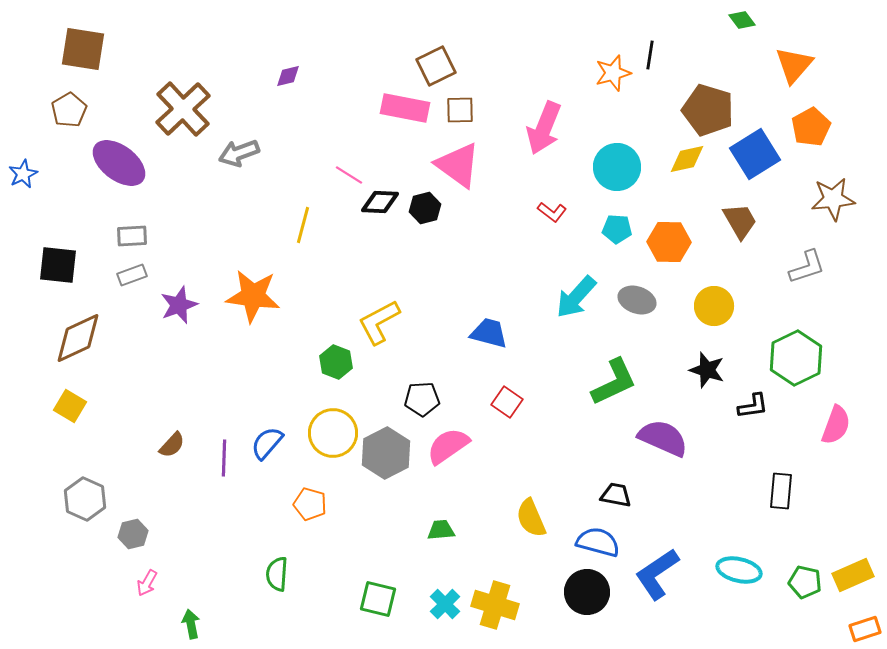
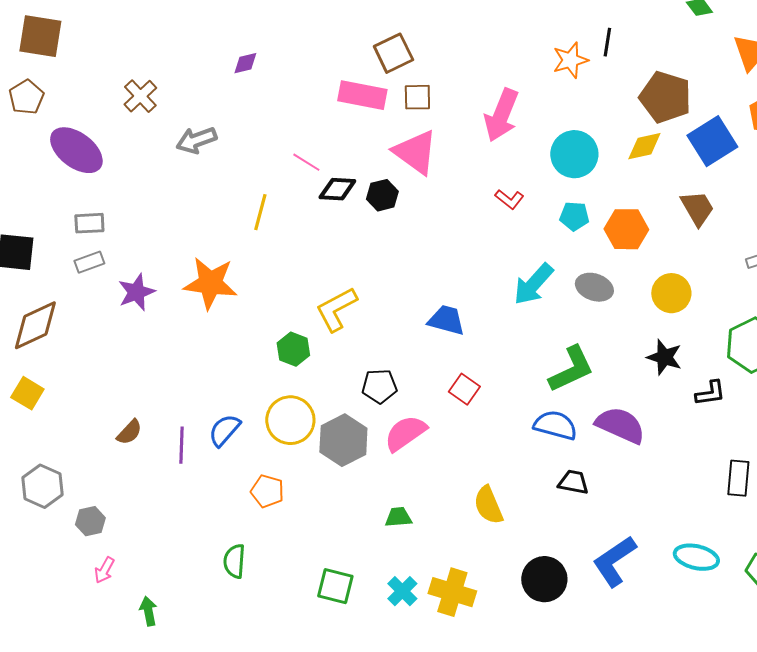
brown cross: (183, 109) -> (140, 96), size x0.6
blue semicircle: (598, 542) -> (555, 425), moved

